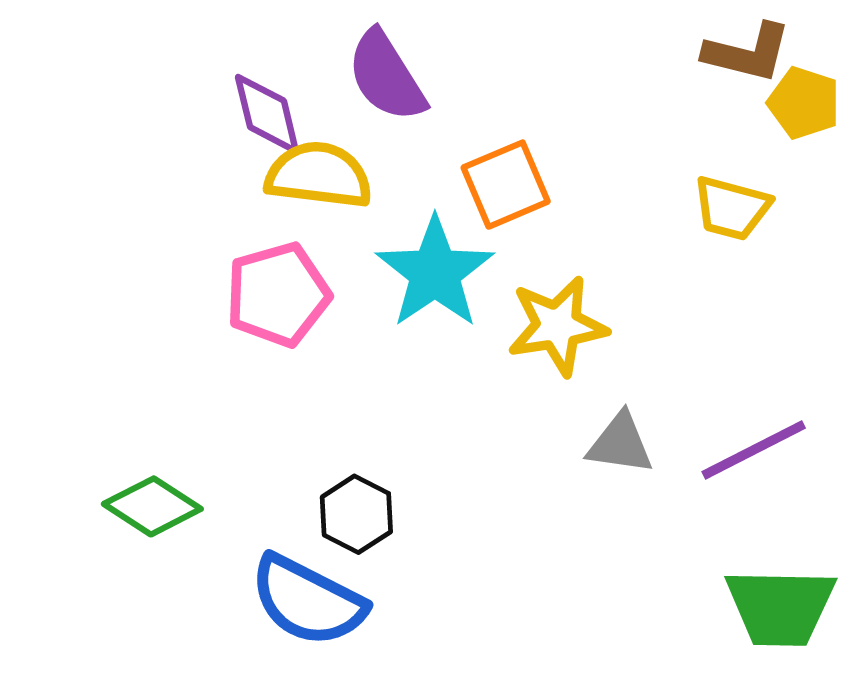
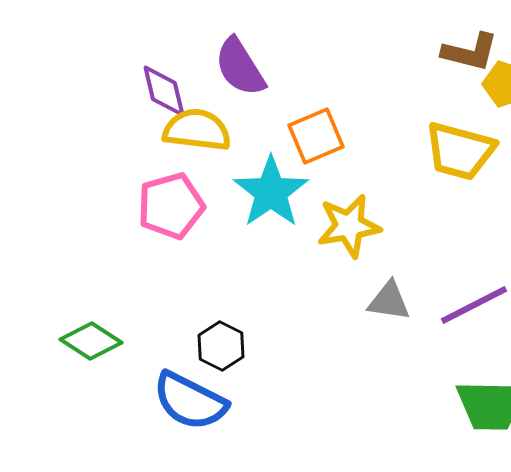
yellow trapezoid: (732, 208) -> (460, 151), size x1.4

